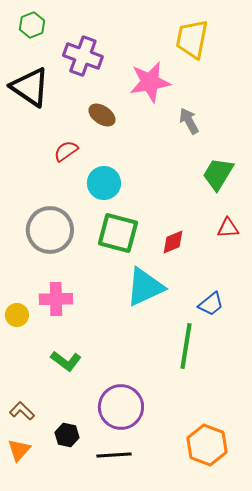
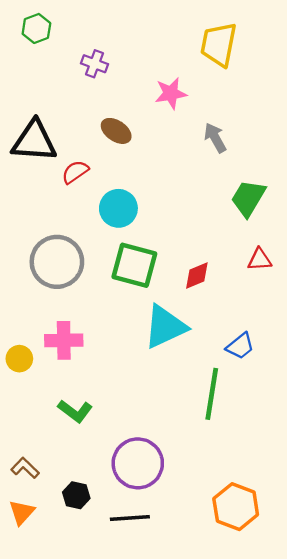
purple cross: (83, 56) -> (94, 64), size x0.6
pink star: (150, 82) -> (171, 93), size x0.7
black triangle: (30, 87) -> (34, 141), moved, turned -30

